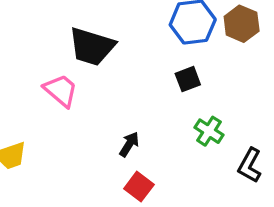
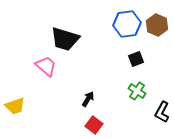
black square: (188, 79) -> (136, 59), moved

